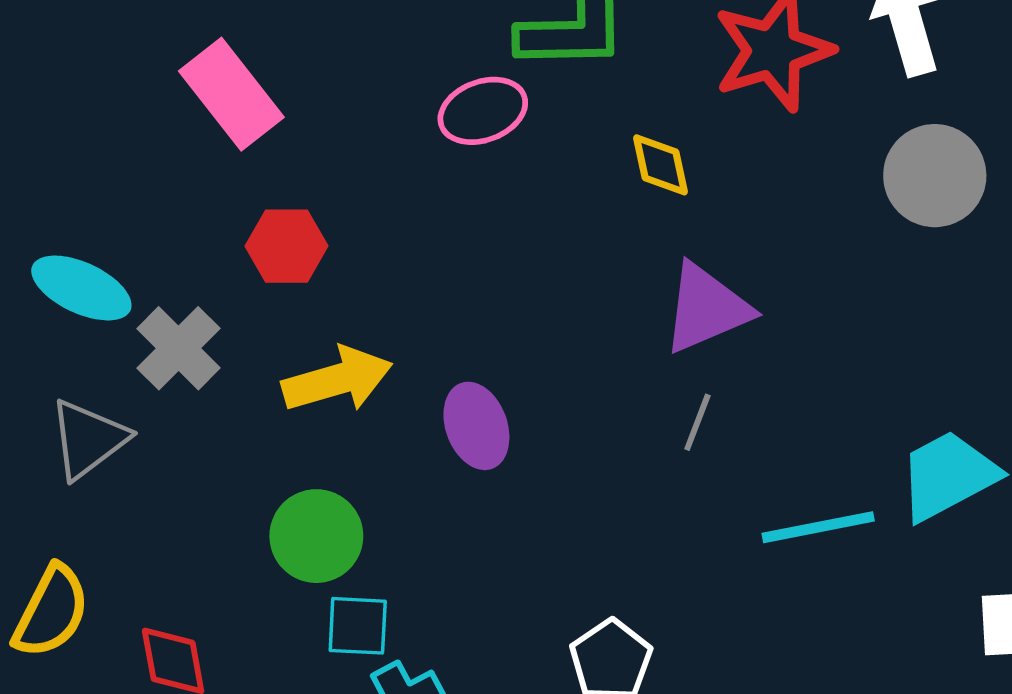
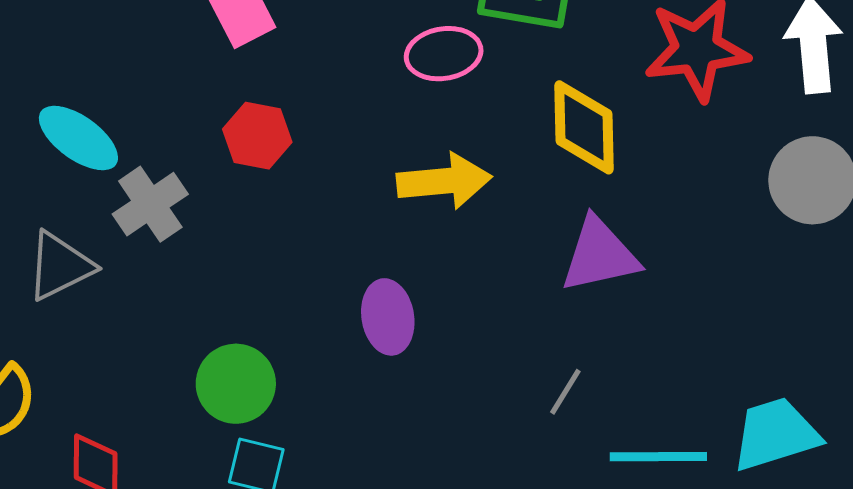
yellow diamond: (660, 165) -> (584, 127), size x1.6
yellow arrow: (337, 380) -> (444, 181), moved
gray line: (697, 422) -> (565, 392), moved

